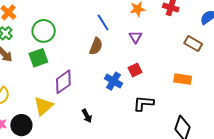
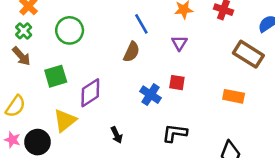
brown rectangle: (193, 43) -> (248, 54), size x1.4
green square: (38, 58) -> (56, 76), moved
red square: (135, 70) -> (177, 83), turned 32
black L-shape: (144, 103) -> (175, 133), moved

